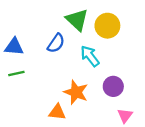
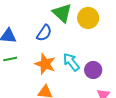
cyan arrow: (90, 56) -> (71, 62), moved
orange star: (76, 92) -> (45, 64), moved

